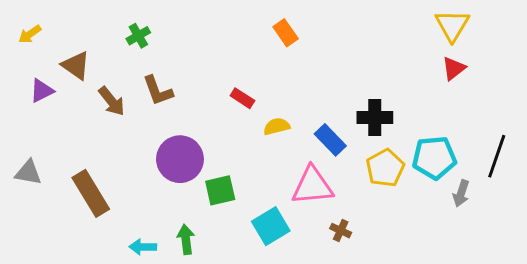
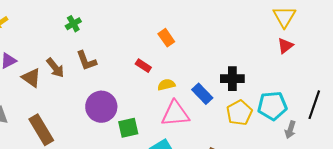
orange rectangle: (286, 33) -> (166, 38), moved
brown triangle: (76, 65) -> (31, 78), moved
pink triangle: (312, 186) -> (175, 114), moved

